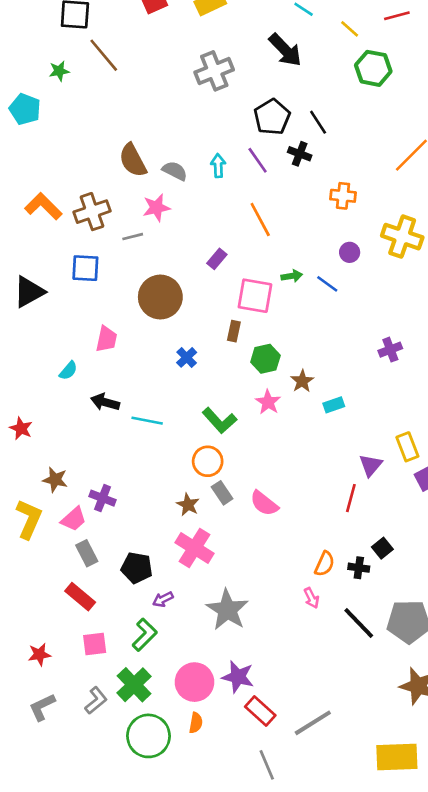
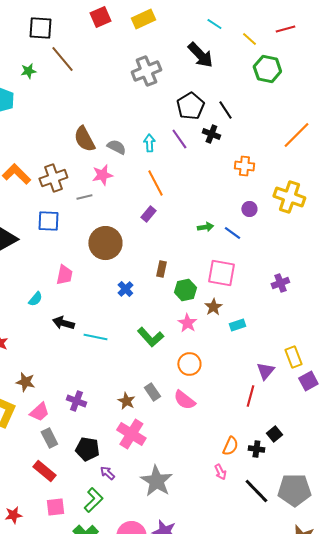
orange line: (260, 219) -> (155, 183), moved
pink square: (255, 296) -> (221, 273), moved
orange circle: (208, 461) -> (189, 364), moved
purple cross: (103, 498) -> (76, 401), moved
purple arrow: (163, 599) -> (107, 473), turned 70

